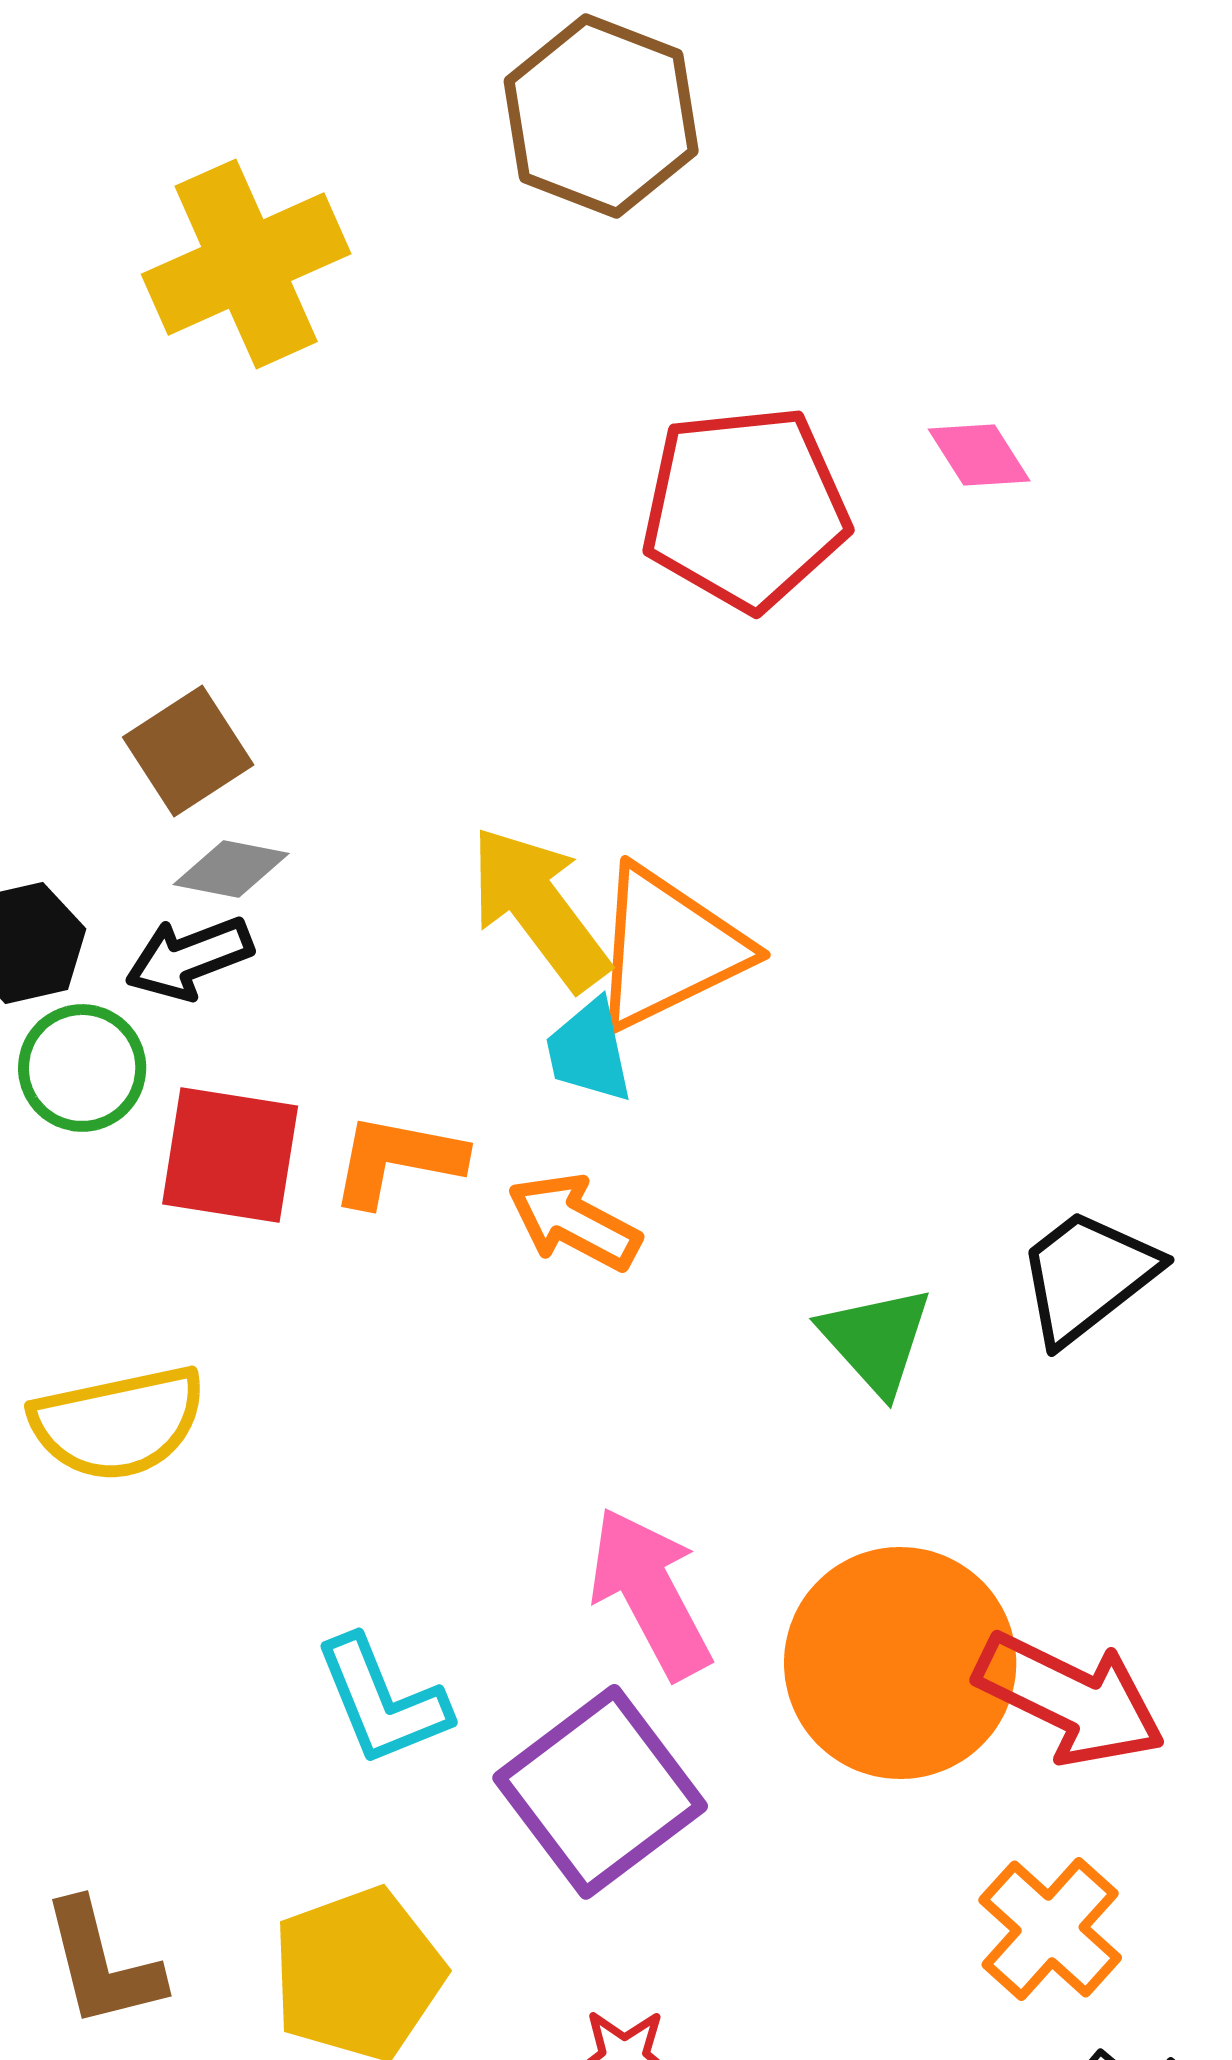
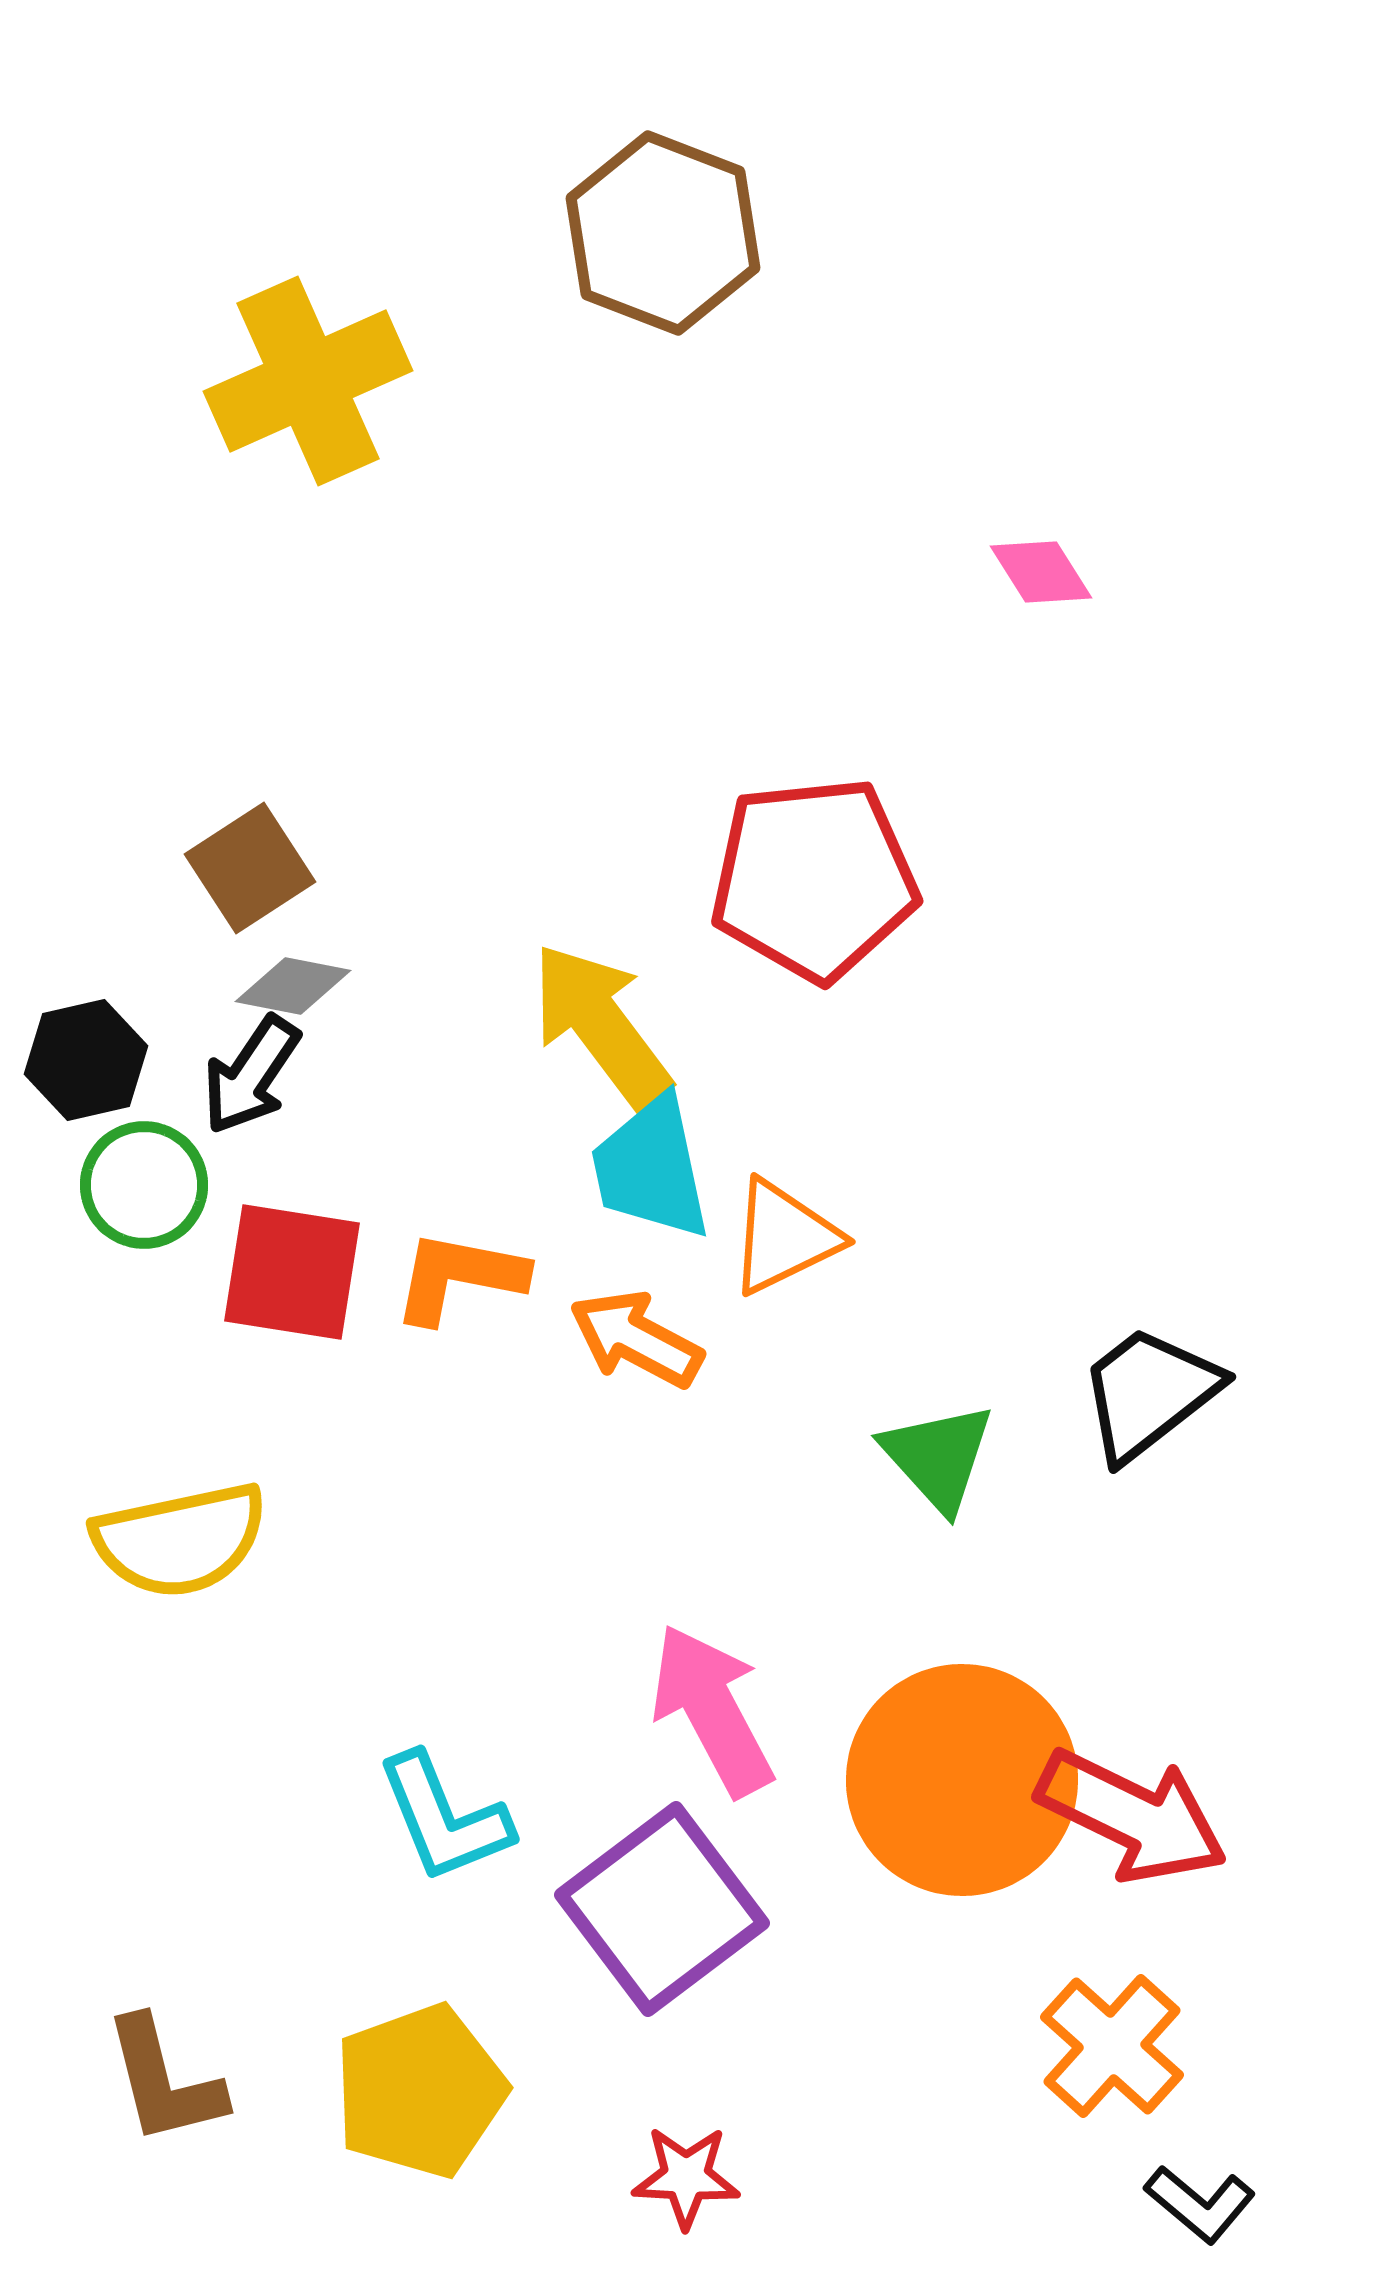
red pentagon: (745, 508) -> (814, 879), moved
orange triangle: (668, 948) -> (784, 1237), moved, size x0.7
black arrow: (189, 958) -> (251, 1075), turned -35
cyan trapezoid: (589, 1051) -> (651, 1168), size x1.4

